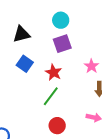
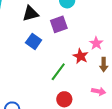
purple square: (62, 44) -> (59, 24), moved
red star: (54, 72) -> (81, 56), moved

